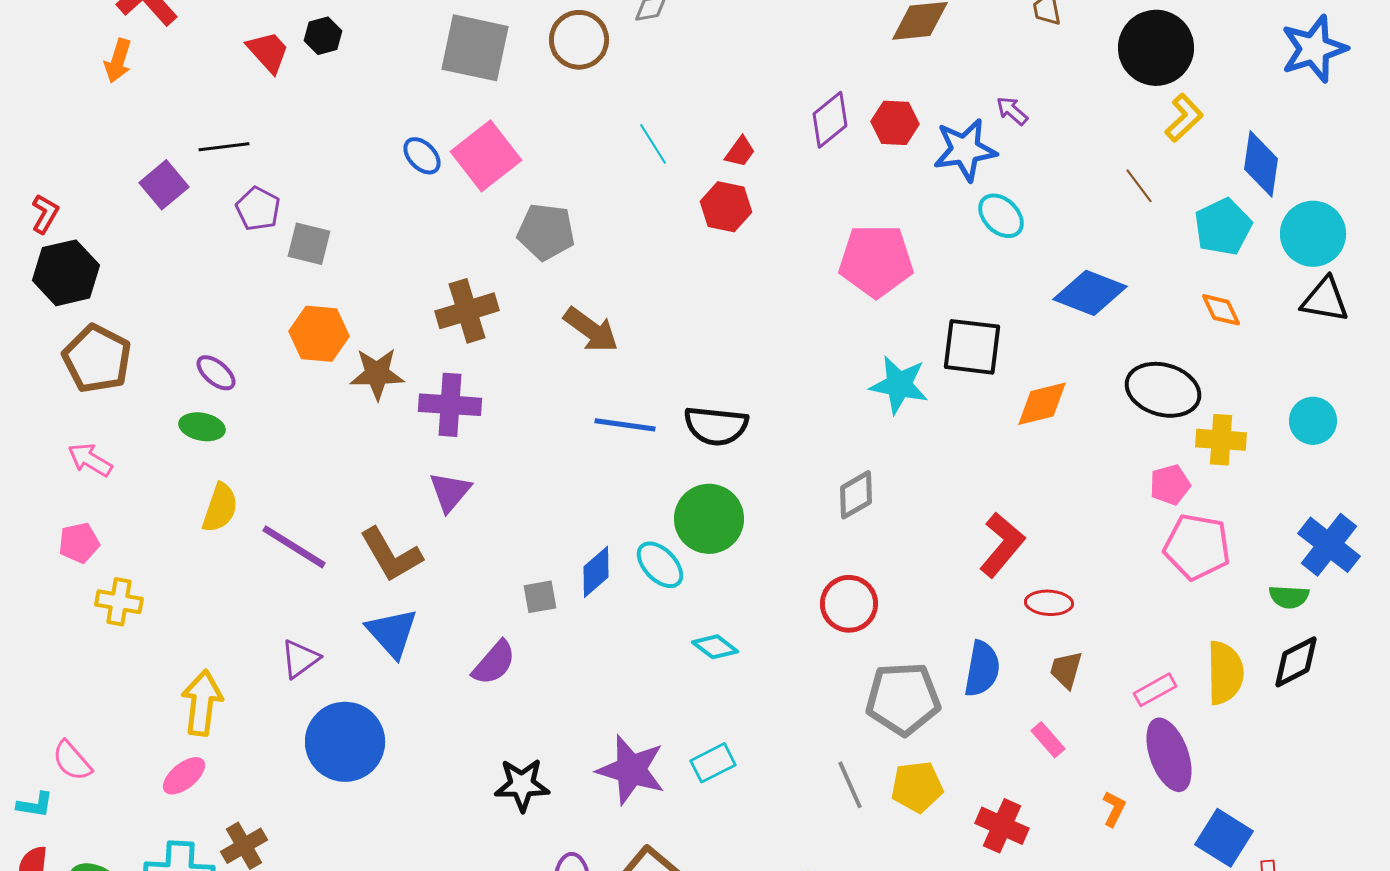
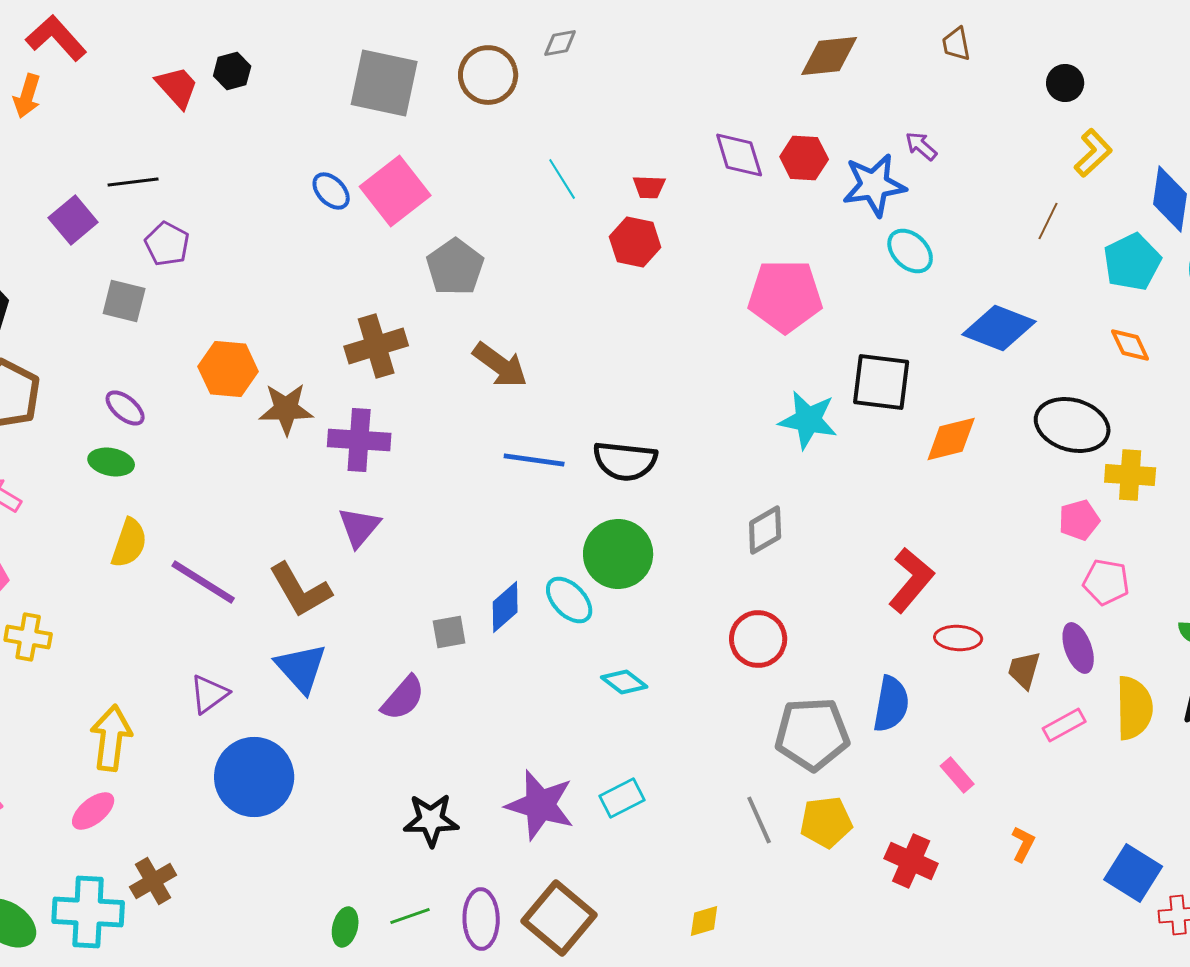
black circle: (1156, 48) -> (1065, 83), size x0.5
purple diamond: (830, 120) -> (739, 155), turned -68
red trapezoid: (740, 152) -> (649, 187), turned 56
brown line: (1139, 186) -> (1048, 221), turned 63
gray pentagon: (546, 232) -> (455, 267), turned 30
gray square: (309, 244) -> (124, 301), moved
pink pentagon: (1197, 547) -> (1106, 582), size x0.7
brown trapezoid: (1066, 670) -> (1024, 670), moved
purple ellipse: (1169, 755) -> (1078, 648), moved, size x0.7

